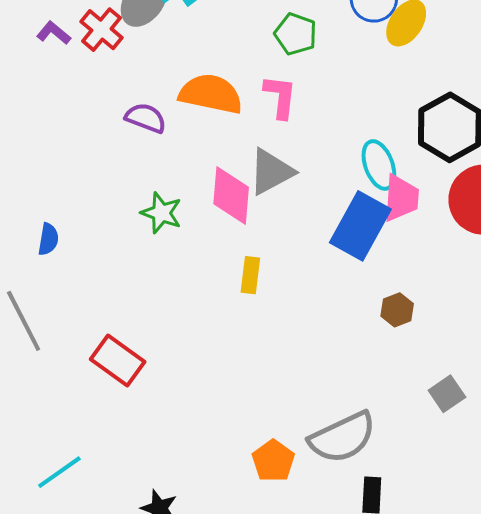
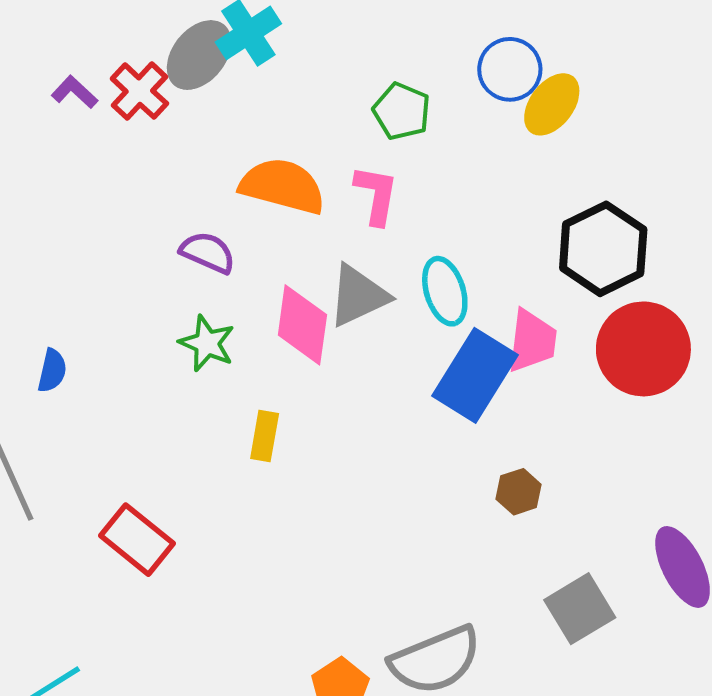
purple semicircle: (146, 118) -> (208, 252), moved
cyan ellipse: (379, 165) -> (445, 291), moved
yellow rectangle: (250, 275) -> (265, 436), moved
gray square: (447, 394) -> (580, 609), size x1.4

